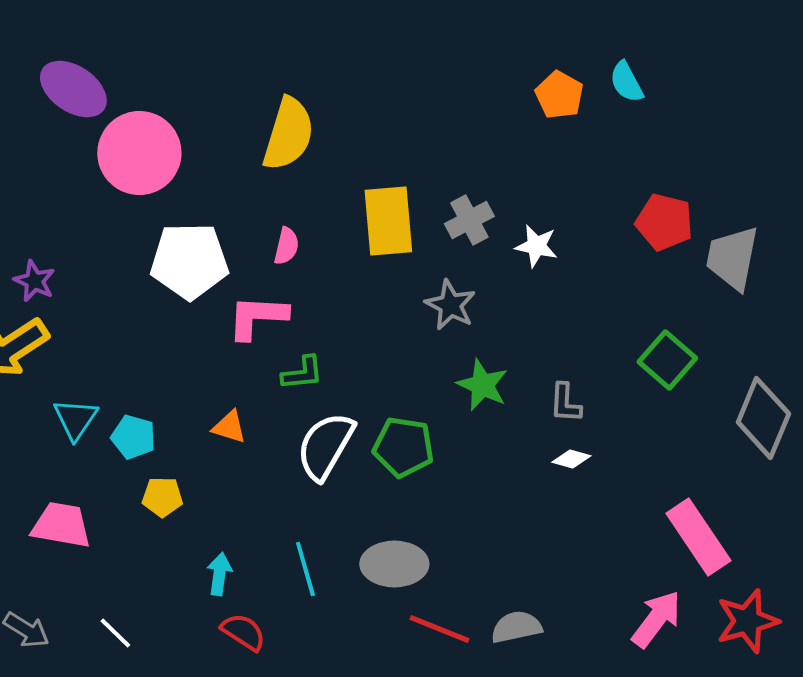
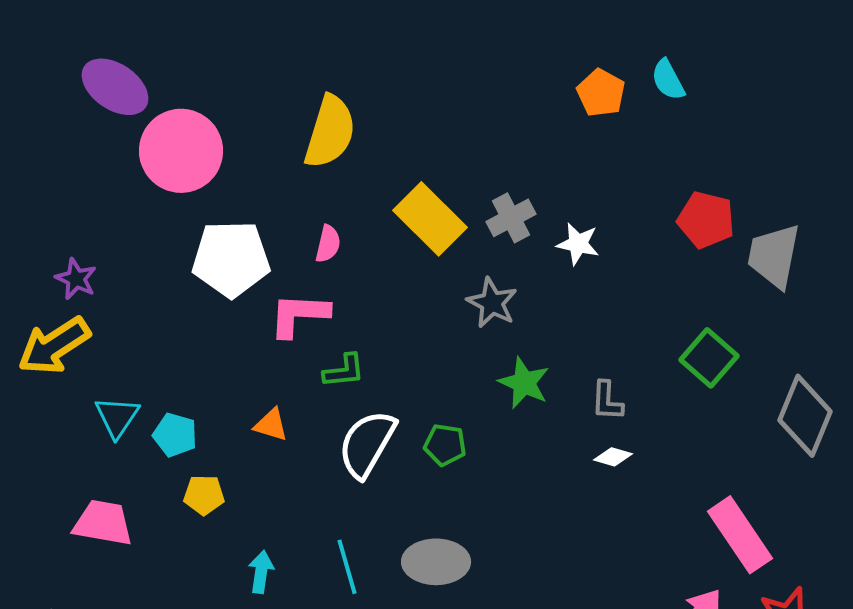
yellow rectangle: (388, 221) -> (430, 219), turned -40
green pentagon: (403, 447) -> (445, 445), size x0.7

